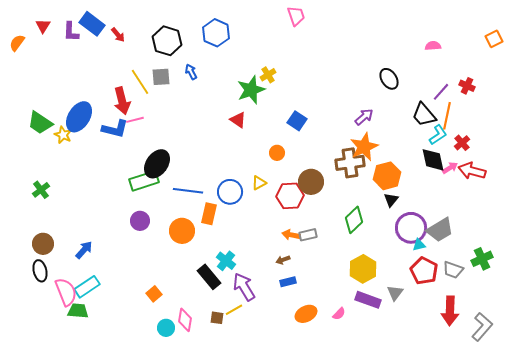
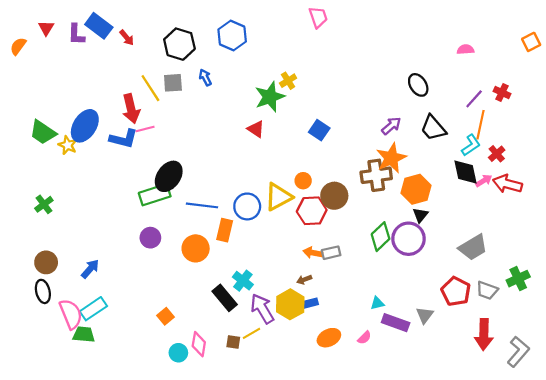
black trapezoid: (424, 115) -> (433, 128), moved
orange circle: (277, 153) -> (303, 181), moved
yellow triangle: (259, 183) -> (278, 197), size x1.8
purple circle: (411, 228) -> (409, 239), moved
cyan triangle: (419, 245) -> (377, 303), moved
yellow hexagon: (363, 269) -> (290, 304), moved

